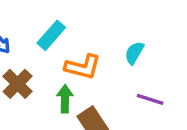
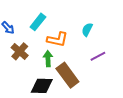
purple line: (150, 99) -> (98, 56), turned -42

